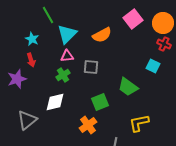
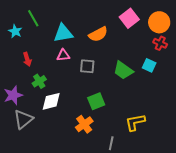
green line: (48, 15) -> (33, 18), moved
cyan triangle: (67, 34) -> (63, 33), turned 35
cyan star: (32, 39) -> (15, 31), moved
green cross: (63, 75) -> (39, 81), moved
purple star: (17, 79) -> (13, 95), moved
green trapezoid: (128, 87) -> (123, 70), moved

